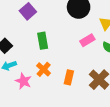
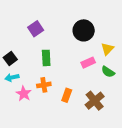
orange cross: (44, 69) -> (44, 85), turned 32

